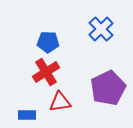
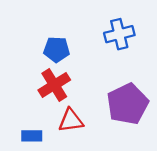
blue cross: (101, 29) -> (119, 34), turned 30

